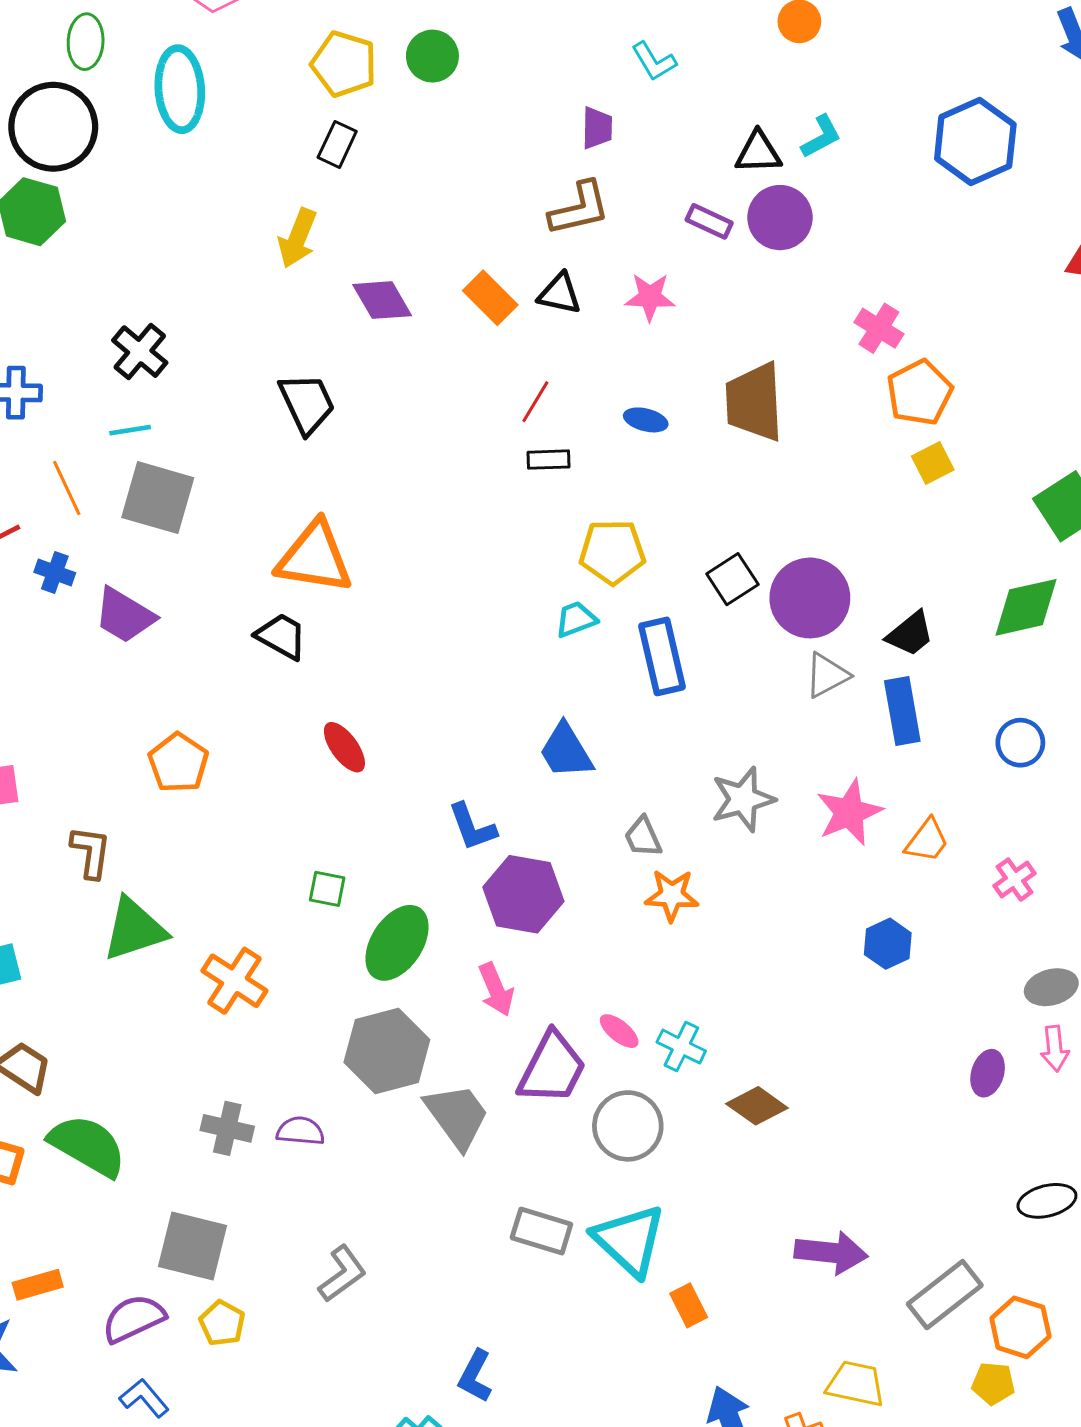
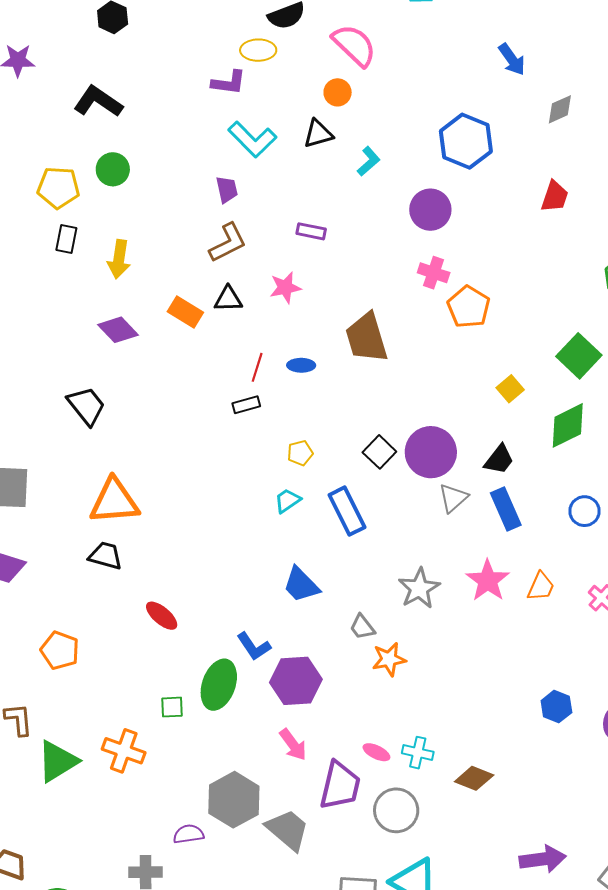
cyan L-shape: (654, 61) -> (252, 139), size x1.6
black triangle: (758, 152) -> (318, 134), moved
purple circle: (780, 218) -> (430, 210), moved
yellow arrow: (298, 238) -> (119, 259), moved
red line: (535, 402) -> (257, 367), moved
yellow square: (933, 463) -> (510, 389), moved
yellow pentagon: (612, 552) -> (300, 453), size x0.6
green ellipse: (397, 943) -> (219, 685), moved
blue hexagon: (888, 944) -> (556, 707), moved
orange cross: (234, 981) -> (124, 751), moved
purple semicircle: (300, 1131) -> (189, 834), moved

